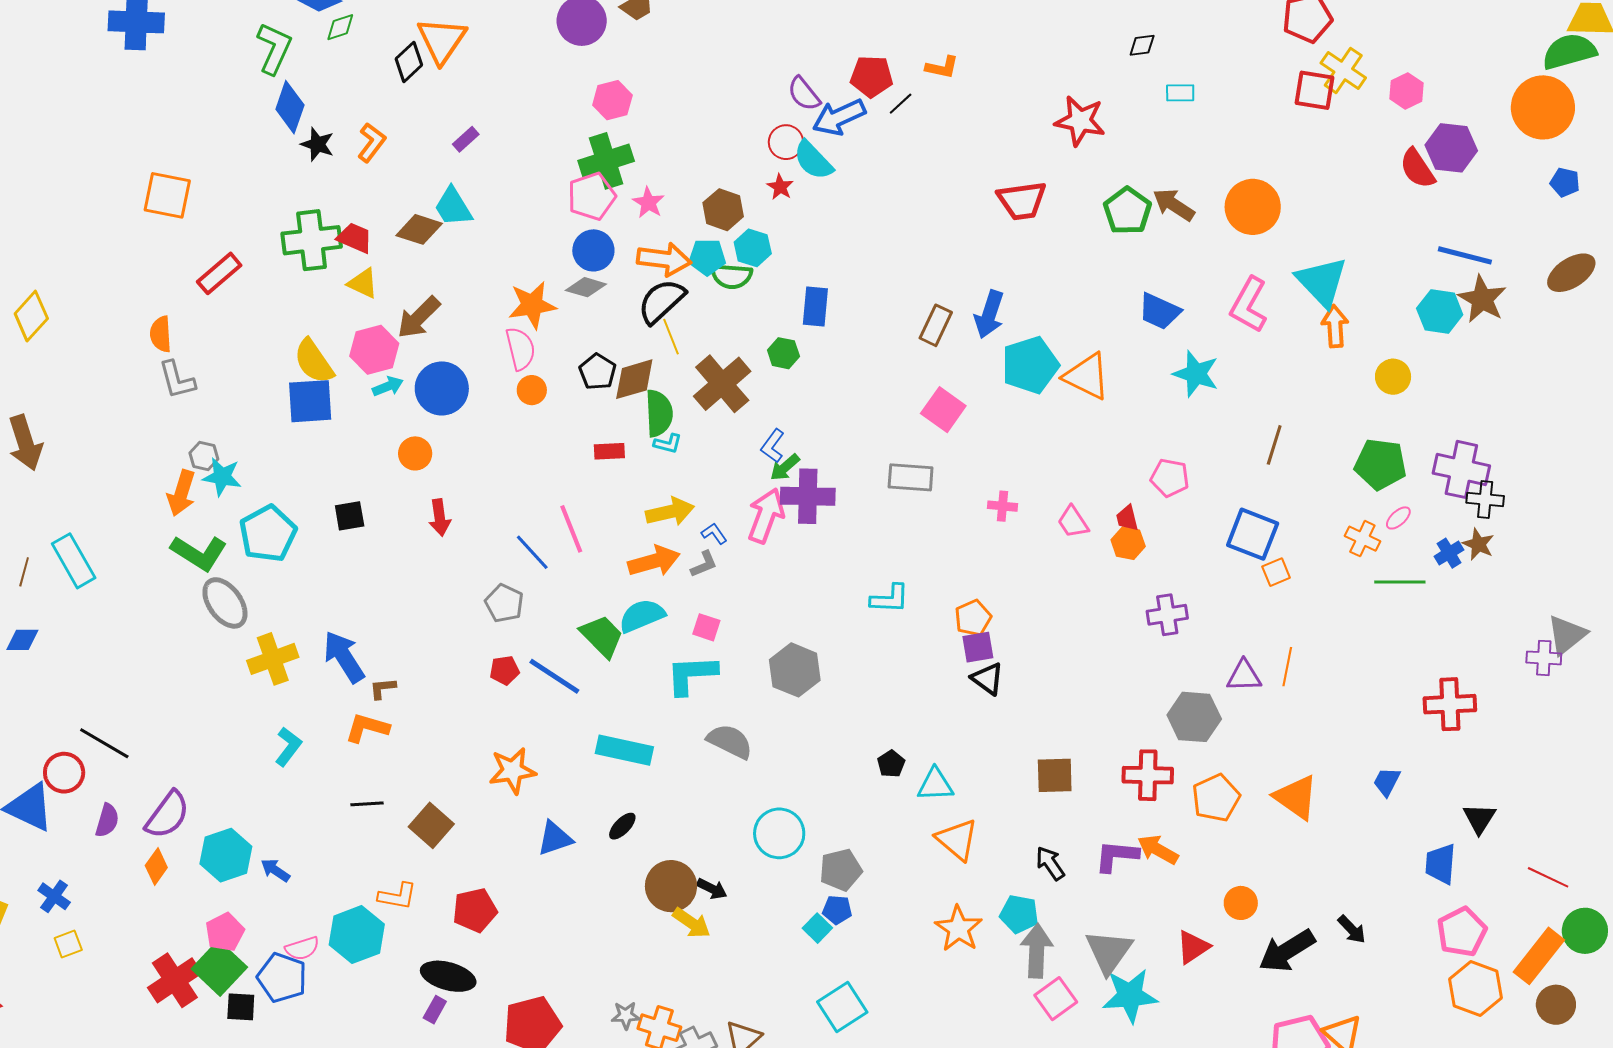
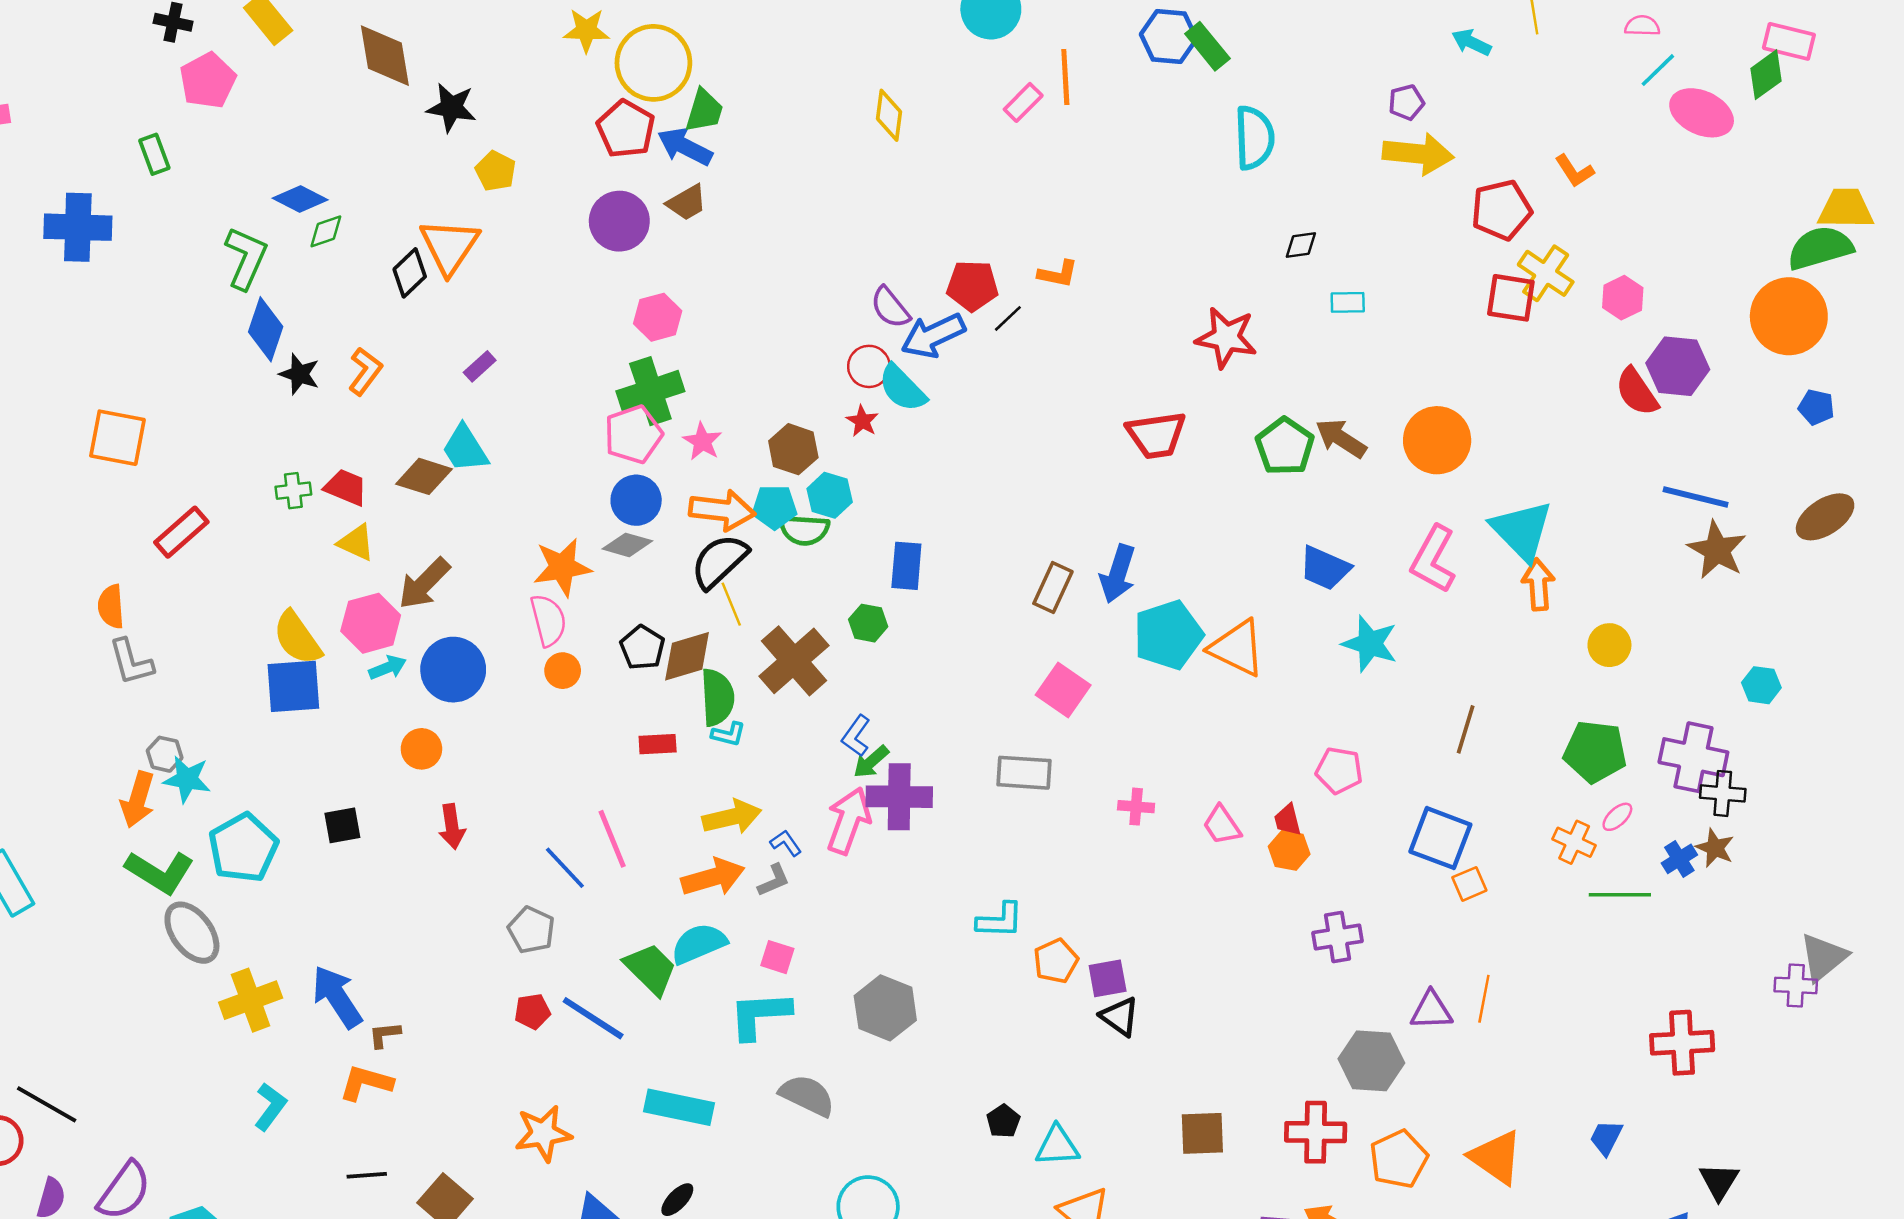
green cross: (312, 240) -> (293, 491), size x0.5
cyan hexagon: (1440, 311) -> (1761, 685), moved, size x0.7
orange pentagon: (973, 618) -> (1056, 961), moved

